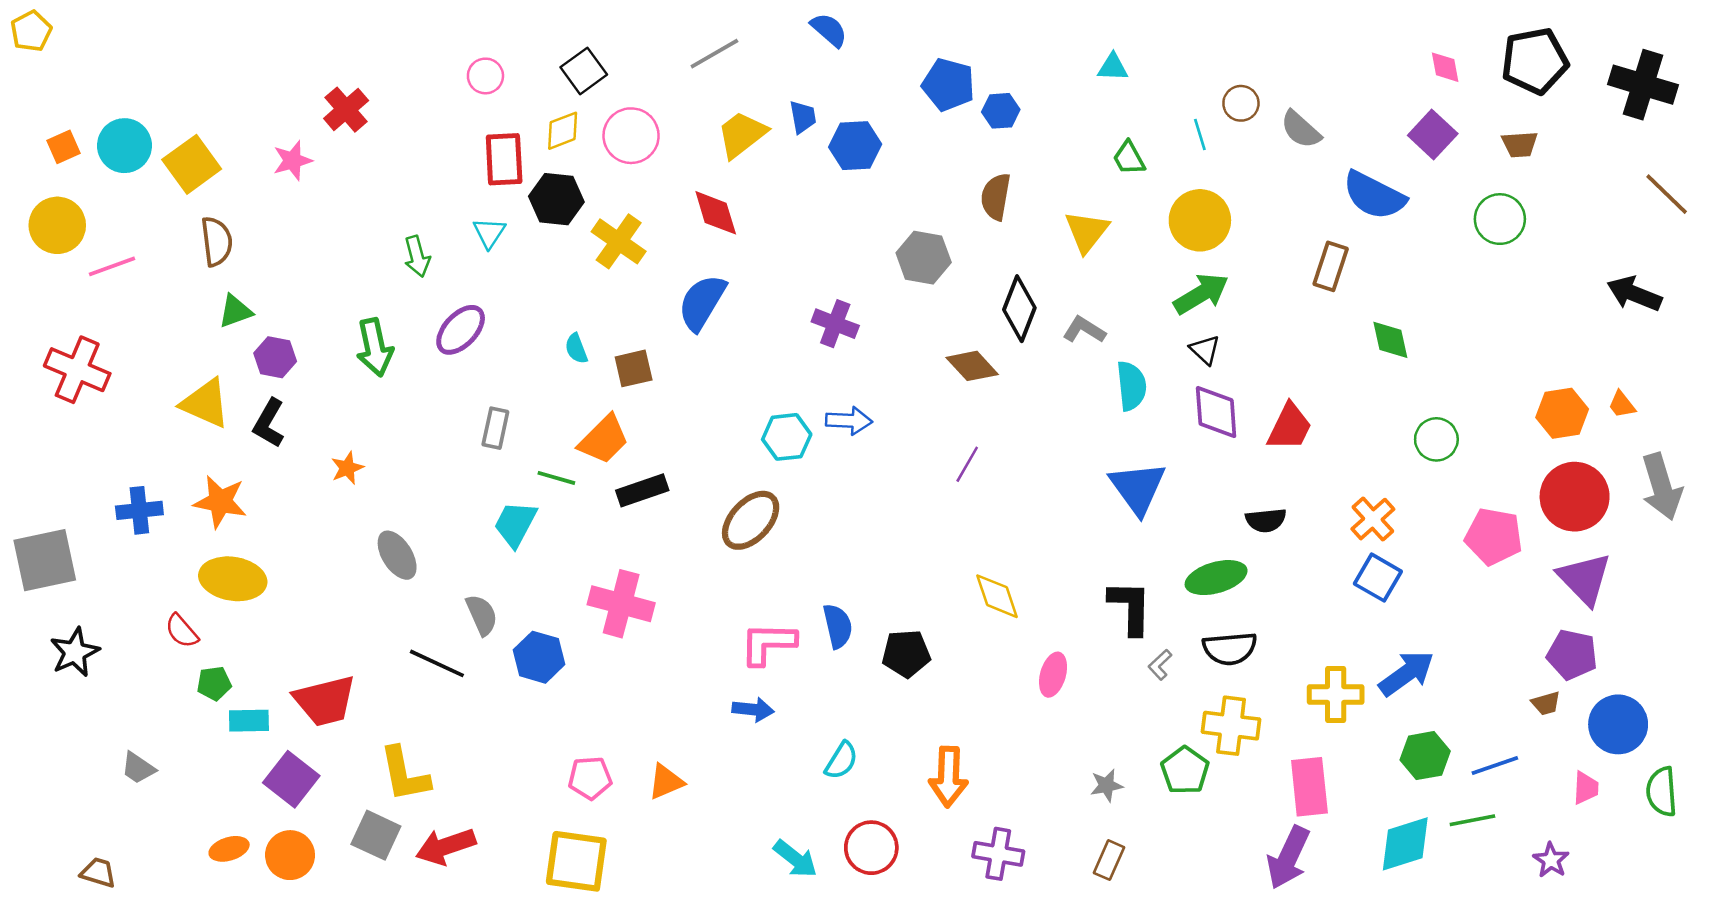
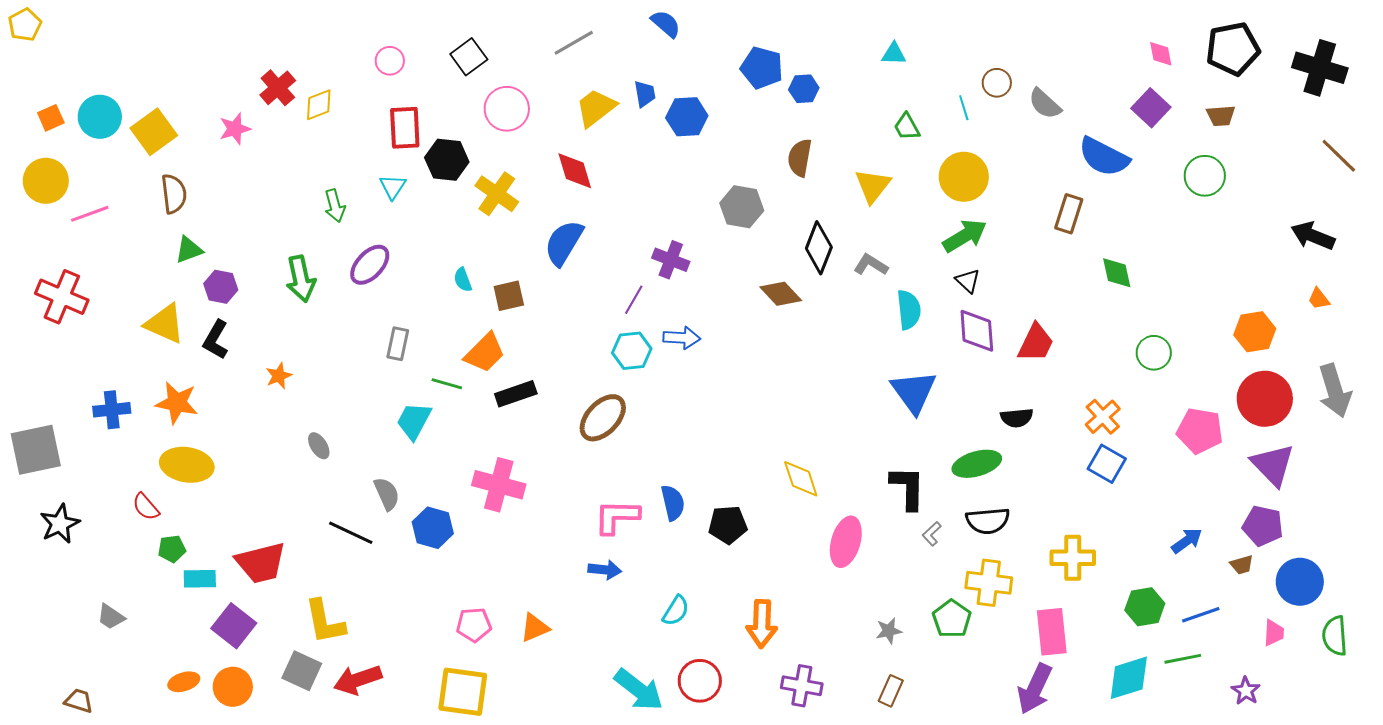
yellow diamond: (563, 131) -> (319, 105), moved
orange trapezoid: (1622, 405) -> (1319, 299), moved
purple line: (967, 464) -> (634, 300), moved
gray ellipse: (397, 555) -> (319, 446), size x0.7
blue arrow: (1407, 673) -> (1187, 541), moved, size x0.7
pink ellipse: (1053, 675) -> (846, 542), size x1.4
cyan arrow: (795, 859) -> (639, 690), size x1.4

